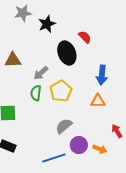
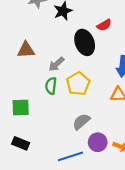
red semicircle: (85, 37) -> (104, 25), turned 104

